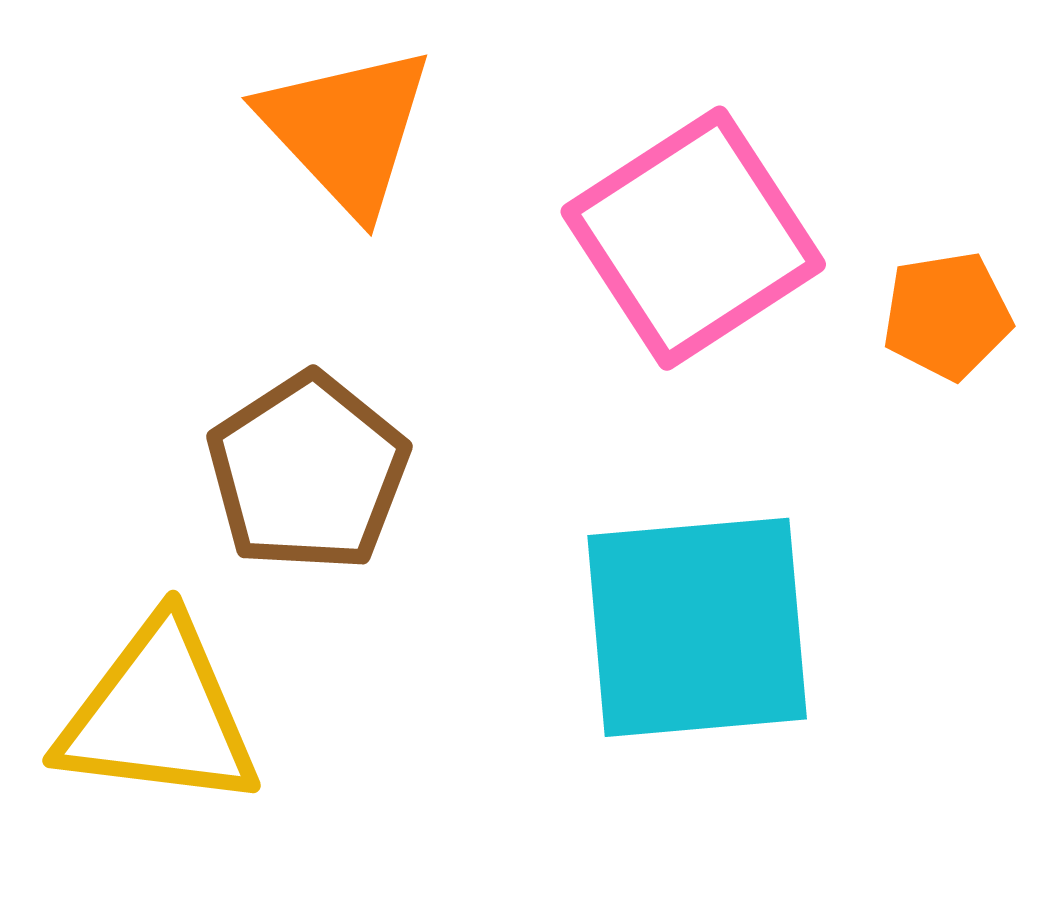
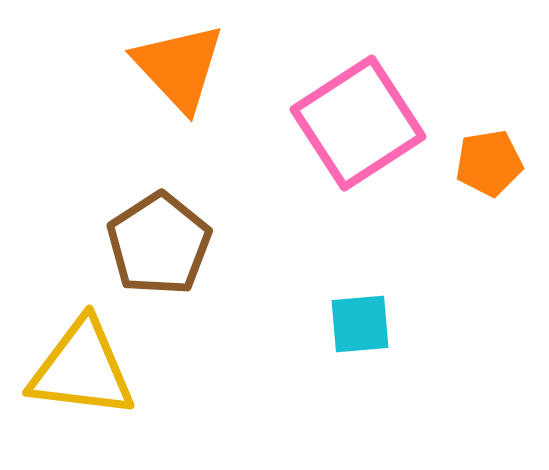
cyan square: (697, 627) -> (360, 324), size x0.5

